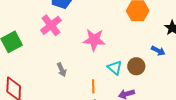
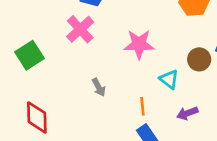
brown circle: (136, 66) -> (199, 59), moved

